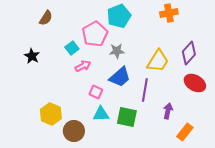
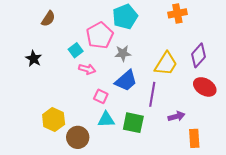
pink arrow: (83, 66) -> (87, 69), turned 42
purple arrow: (168, 111) -> (176, 116), turned 63
orange rectangle: (185, 132) -> (194, 138), turned -42

